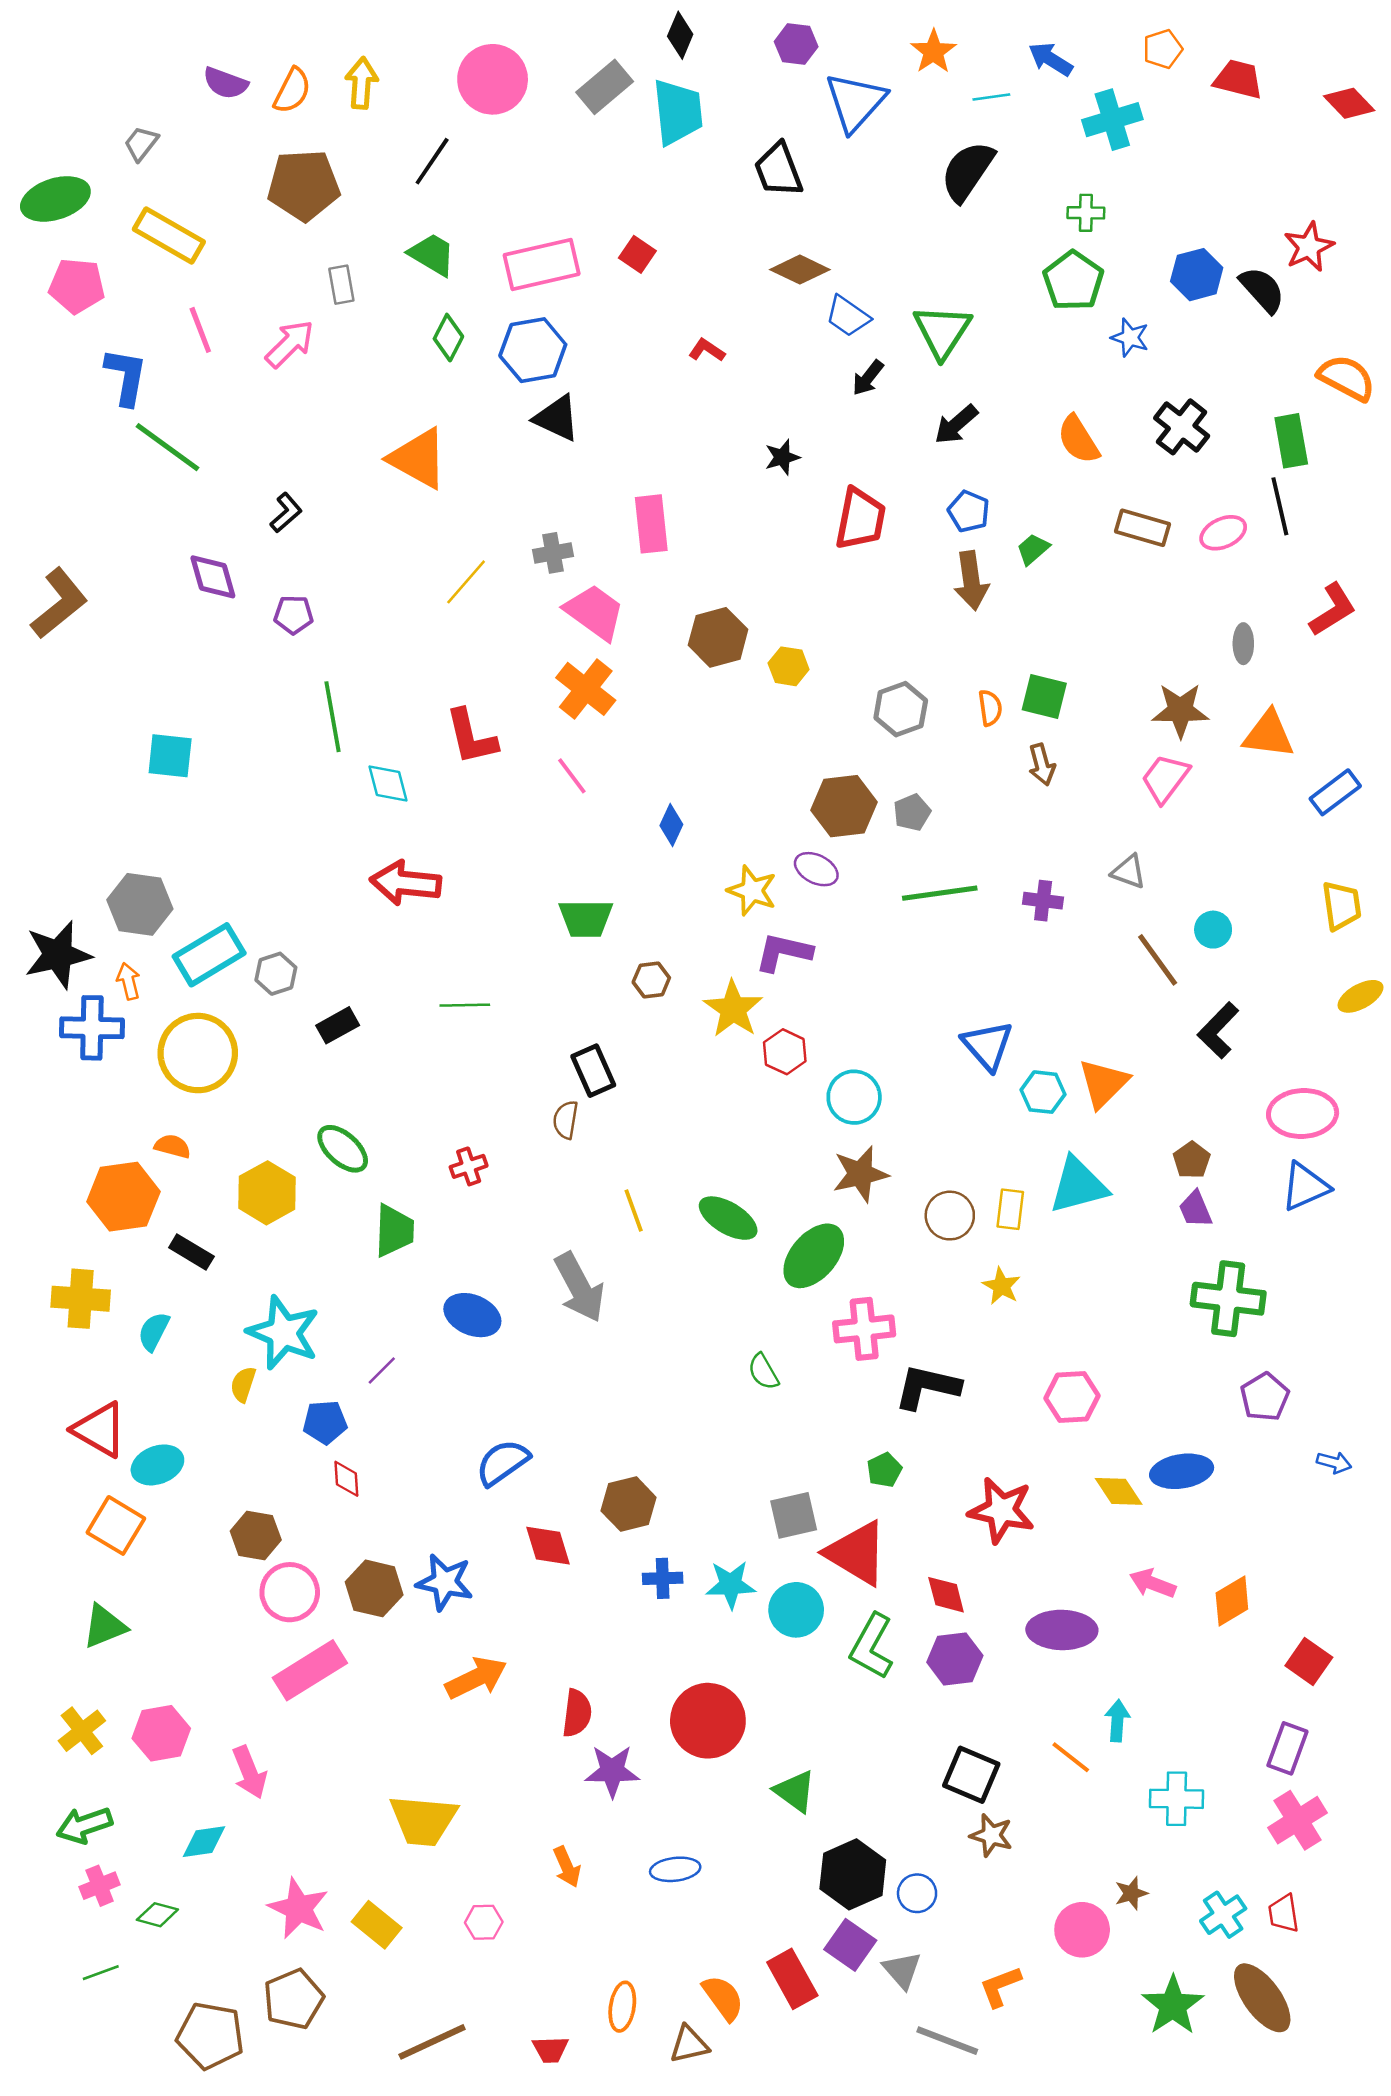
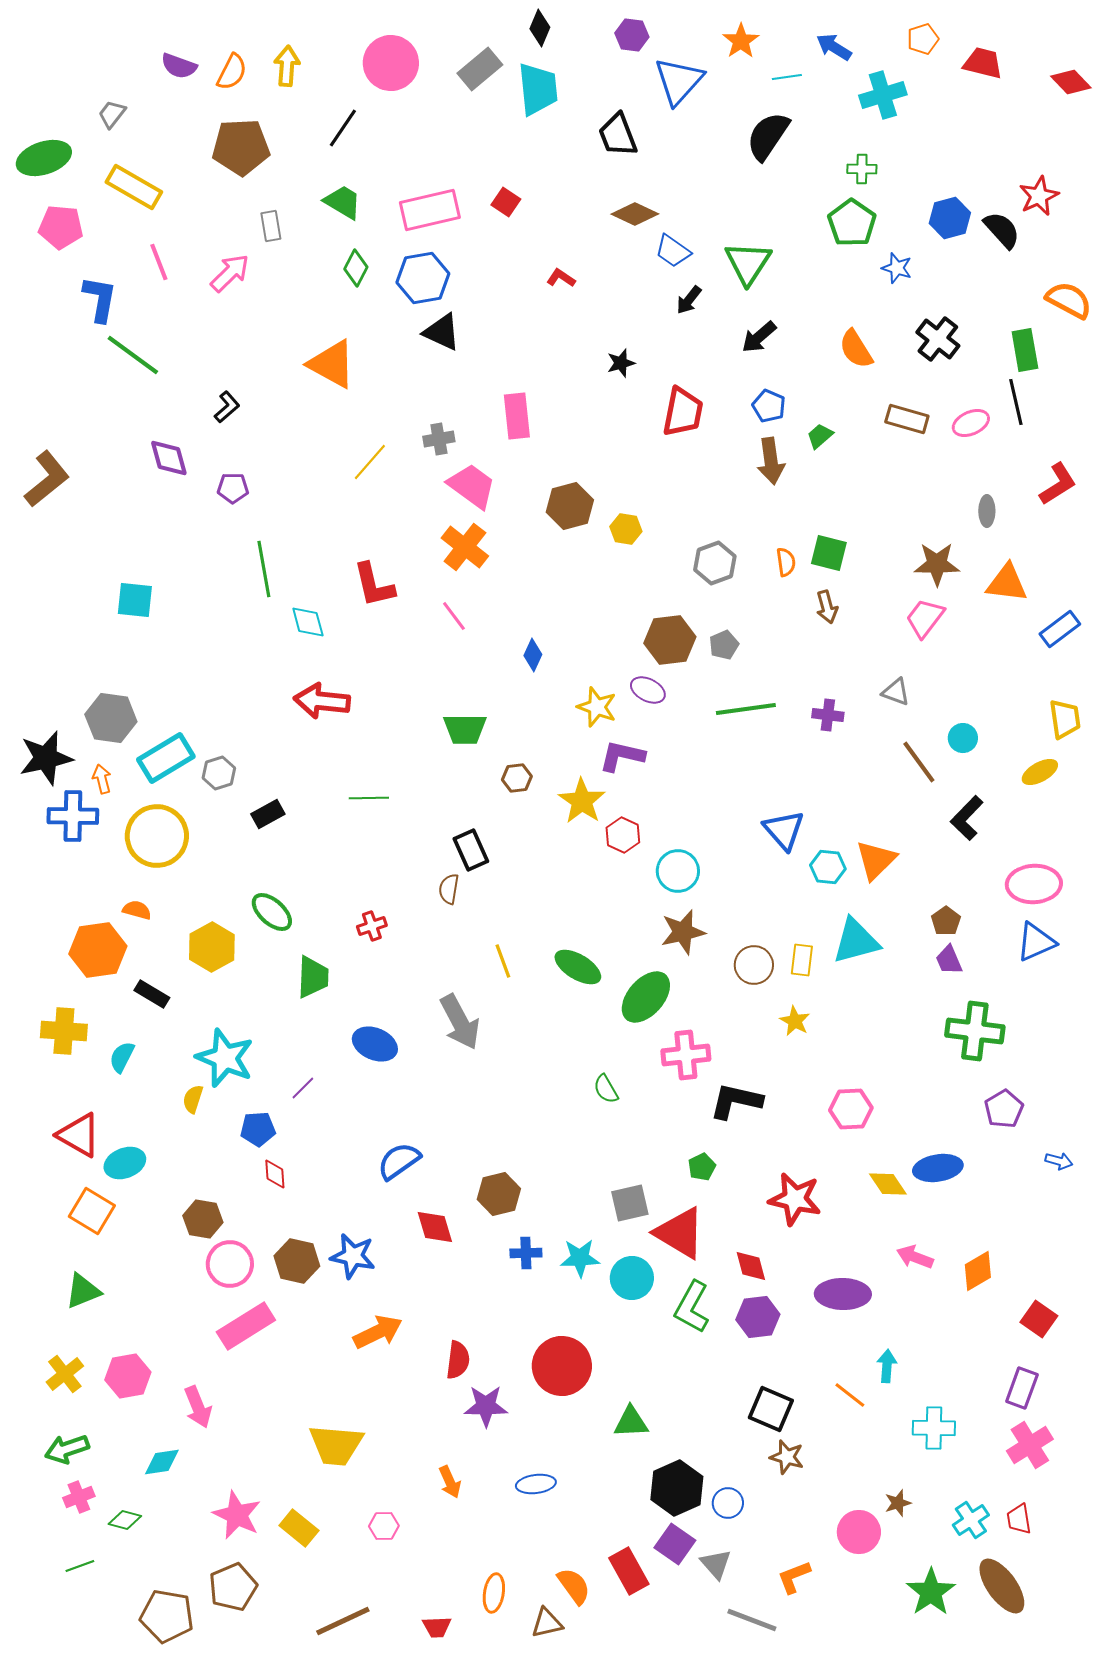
yellow ellipse: (1360, 996) -> (1040, 772), moved
green triangle: (795, 1791) -> (631, 1422), turned -39

